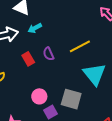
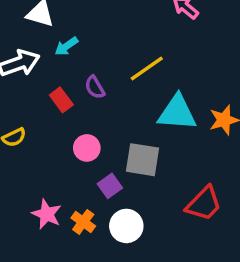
cyan triangle: (95, 74) -> (177, 113), turned -40
pink circle: (39, 96) -> (87, 148), moved

